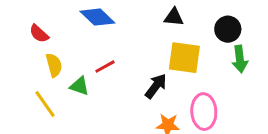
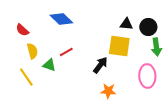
black triangle: (174, 17) -> (126, 24), moved
pink ellipse: (204, 112) -> (147, 76), moved

